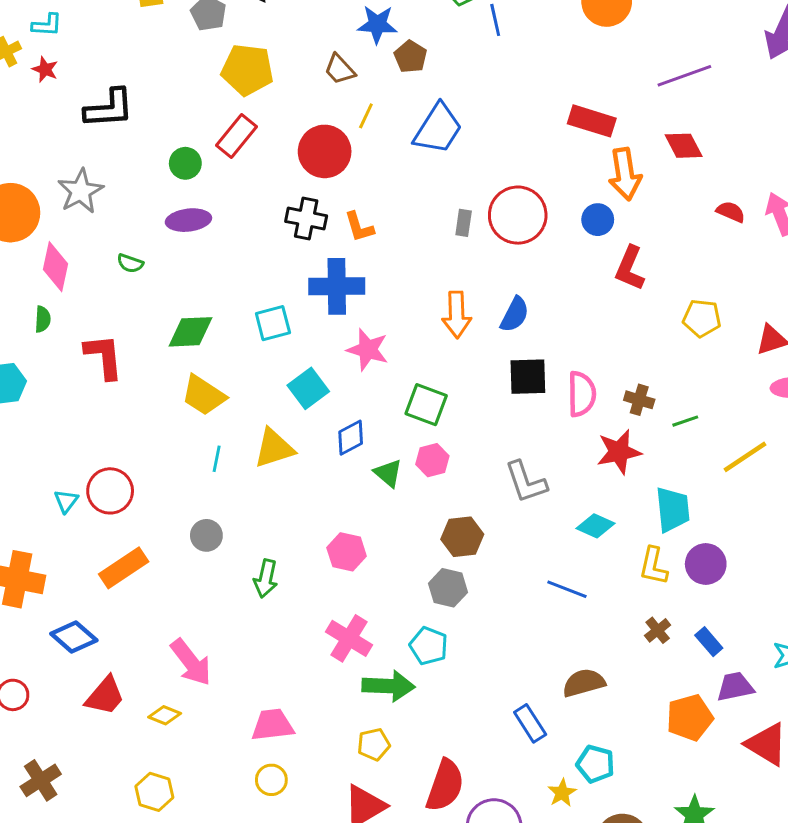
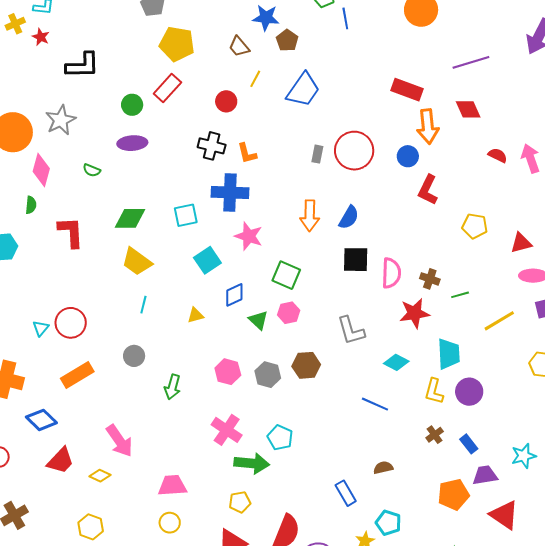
red circle: (325, 151) -> (226, 101), size x0.6
yellow triangle: (274, 448) -> (196, 315), moved, size x0.6
gray hexagon: (448, 588) -> (268, 375), moved
brown semicircle: (584, 683) -> (383, 468), size x0.7

